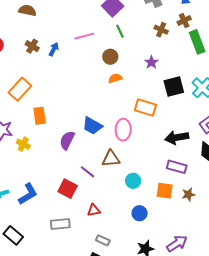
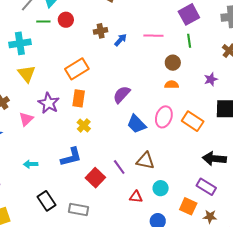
brown cross: (32, 46) -> (101, 31), turned 32
orange rectangle: (40, 116) -> (79, 98), moved
pink ellipse: (123, 130) -> (164, 117), moved
purple semicircle: (67, 140) -> (122, 95), moved
yellow cross: (23, 144) -> (84, 125), moved
blue L-shape: (28, 194) -> (71, 157), moved
red triangle: (94, 210) -> (136, 197), moved
black rectangle: (13, 235) -> (46, 201), moved

